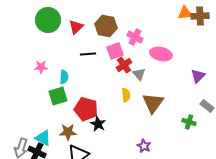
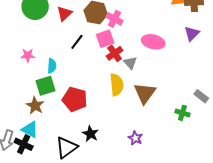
pink cross: (135, 37) -> (115, 19), moved
black line: (88, 54) -> (77, 42), turned -49
purple triangle: (198, 76) -> (192, 33), moved
yellow semicircle: (126, 95) -> (117, 85), size x1.5
black star: (98, 124) -> (90, 134), moved
brown star: (68, 132) -> (35, 106), moved, turned 30

